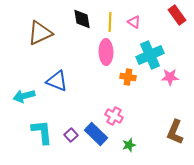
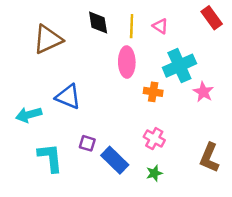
pink star: (170, 77) -> (203, 92), turned 30
pink cross: (114, 116) -> (154, 139), moved
purple square: (71, 135) -> (87, 143), moved, turned -32

